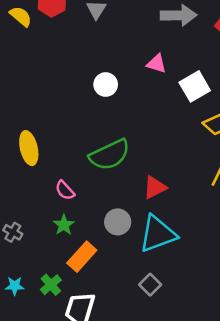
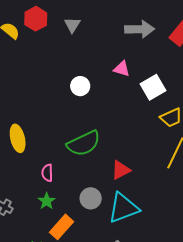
pink semicircle: (65, 190) -> (47, 173), turned 42

